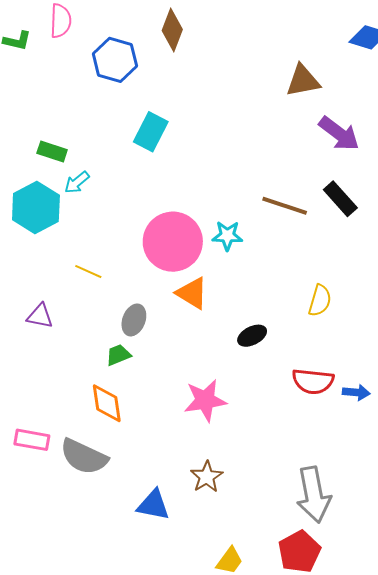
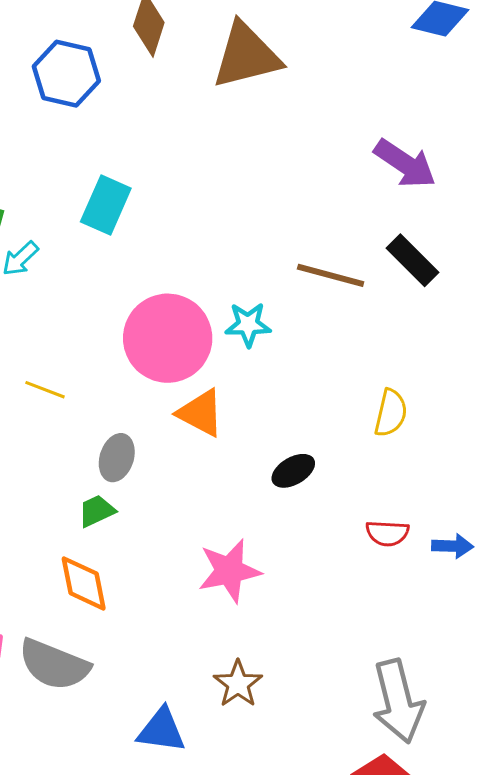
brown triangle: (303, 81) -> (246, 56), moved, size x1.4
cyan rectangle: (151, 132) -> (106, 205), moved
red semicircle: (313, 381) -> (387, 533), size x0.7

